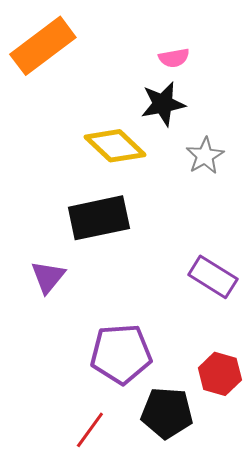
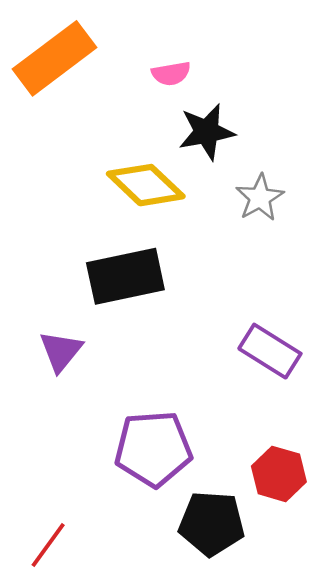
pink semicircle: (174, 58) -> (171, 74), moved
red line: (90, 430) -> (48, 545), moved

